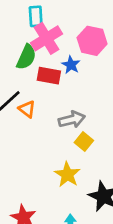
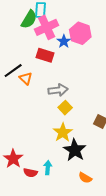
green semicircle: (26, 57) -> (29, 19), moved
blue star: (71, 65) -> (64, 41), moved
yellow star: (67, 175) -> (63, 132), moved

